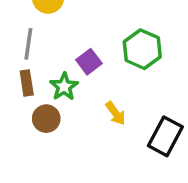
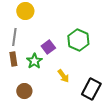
brown circle: (46, 119) -> (24, 91), moved

